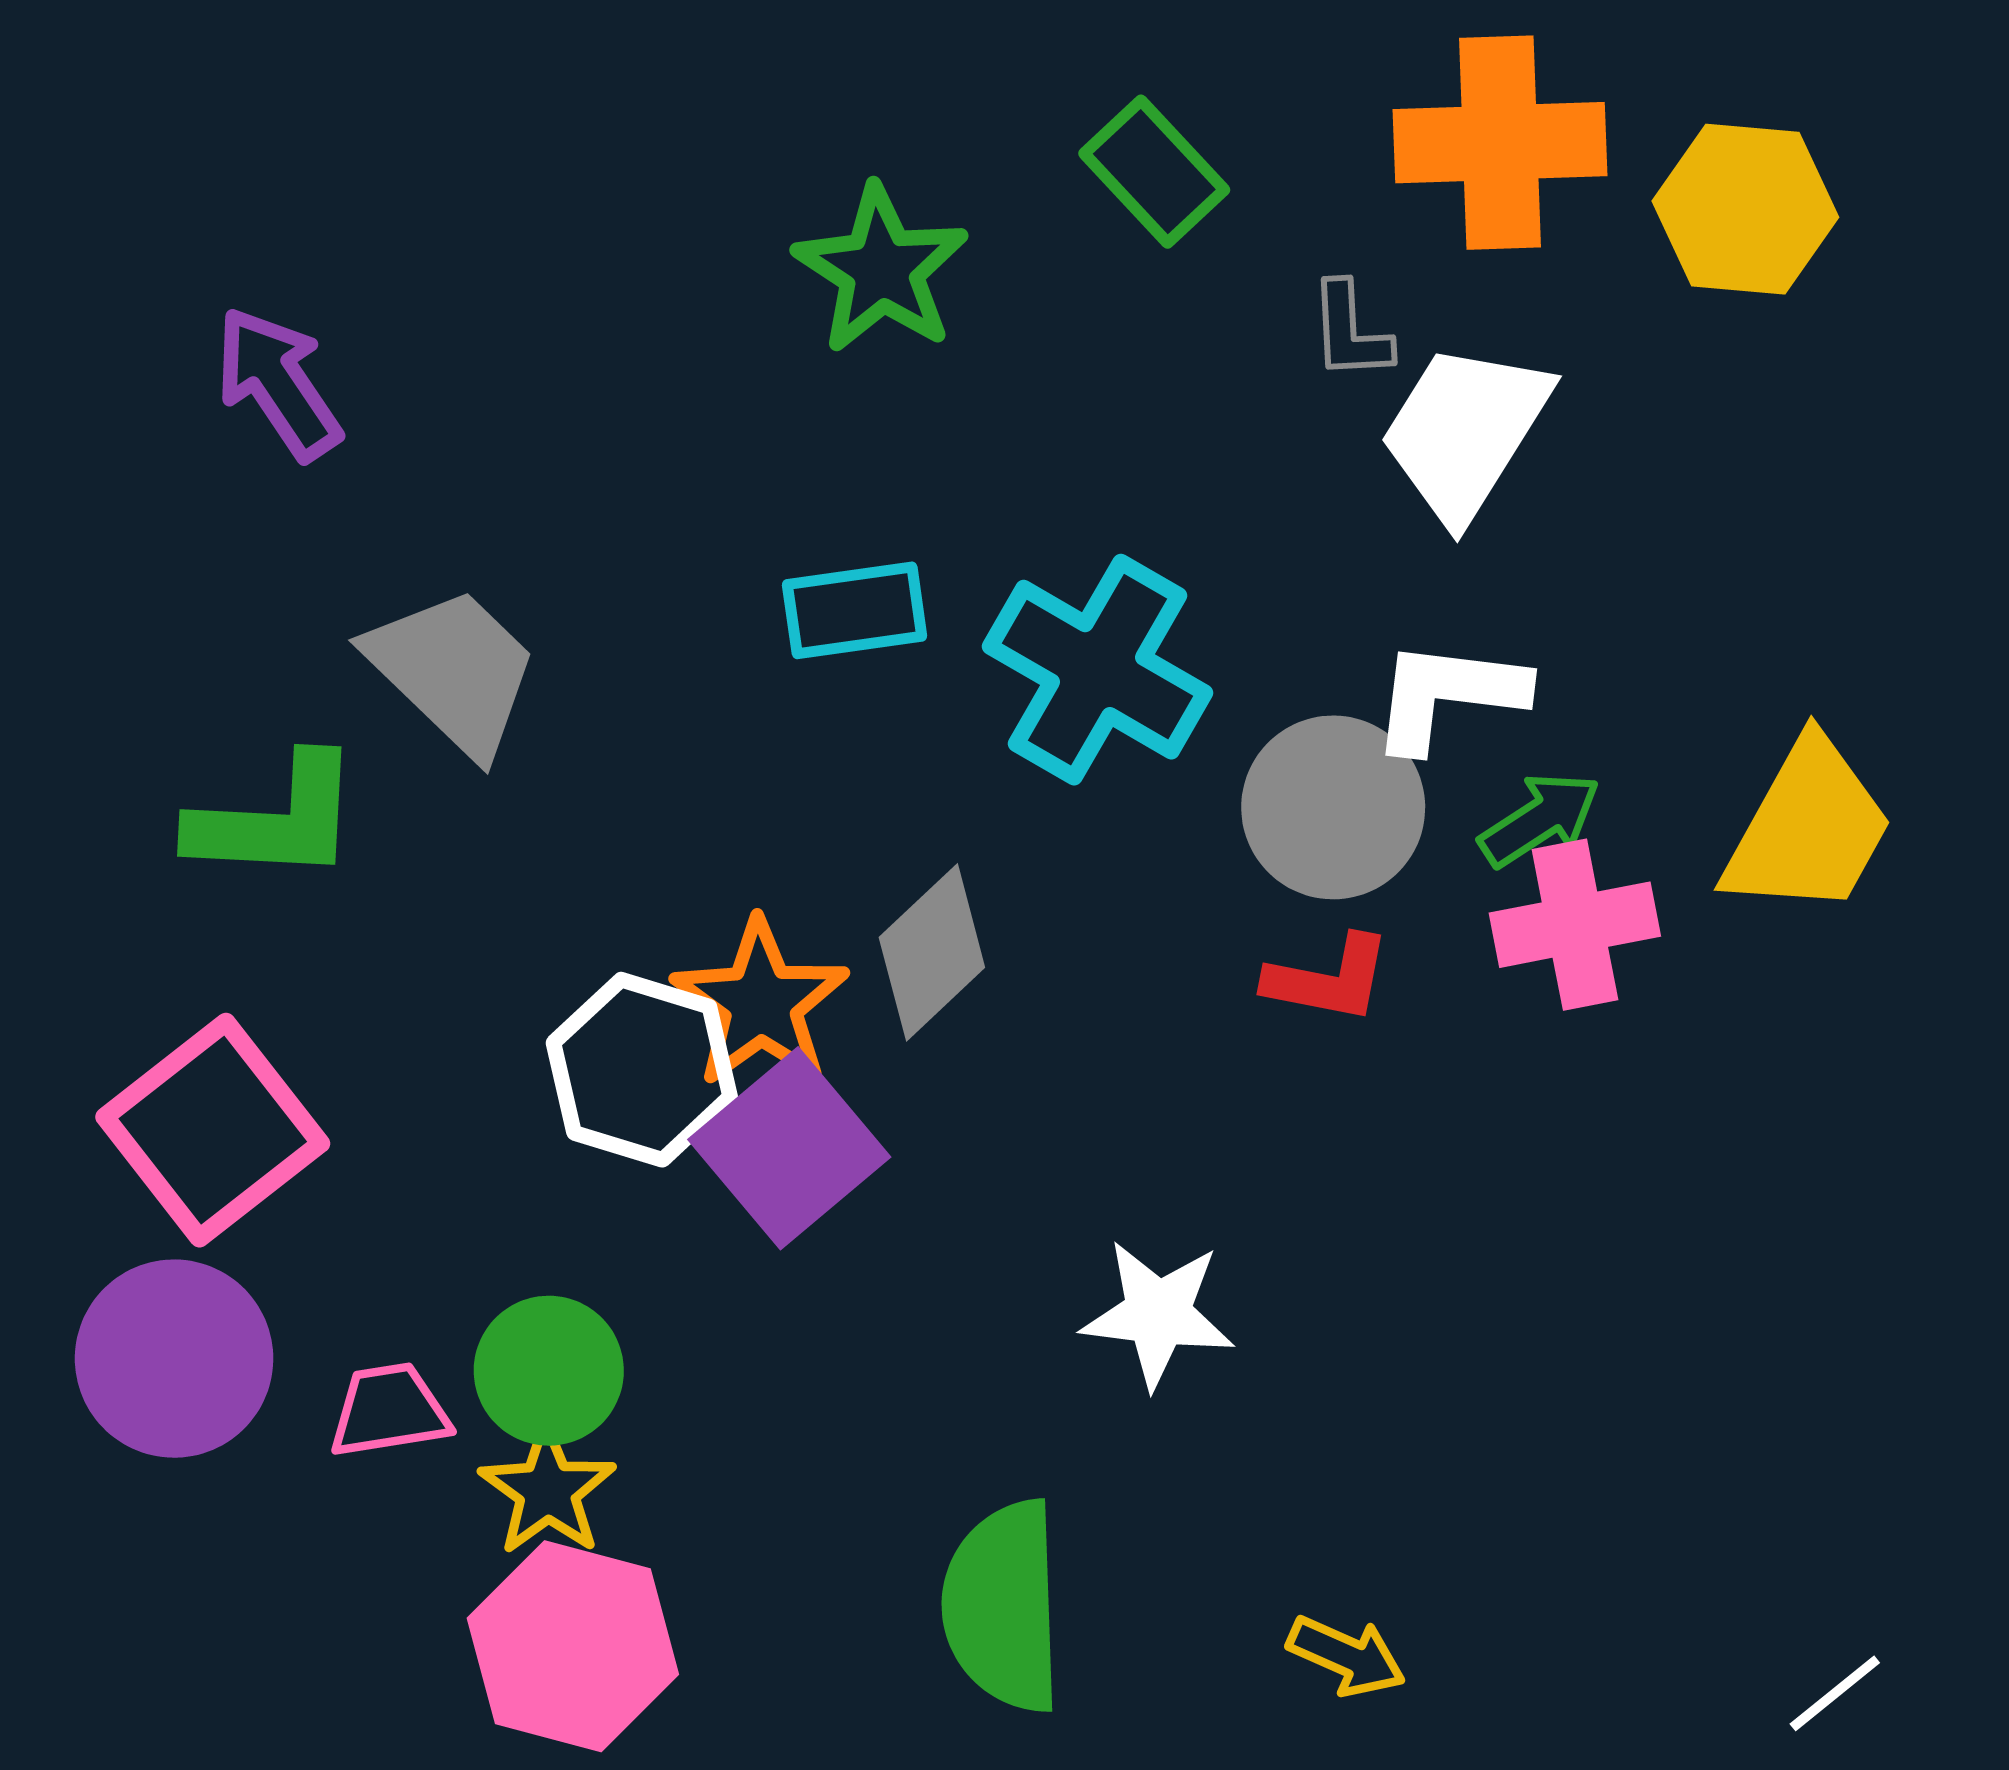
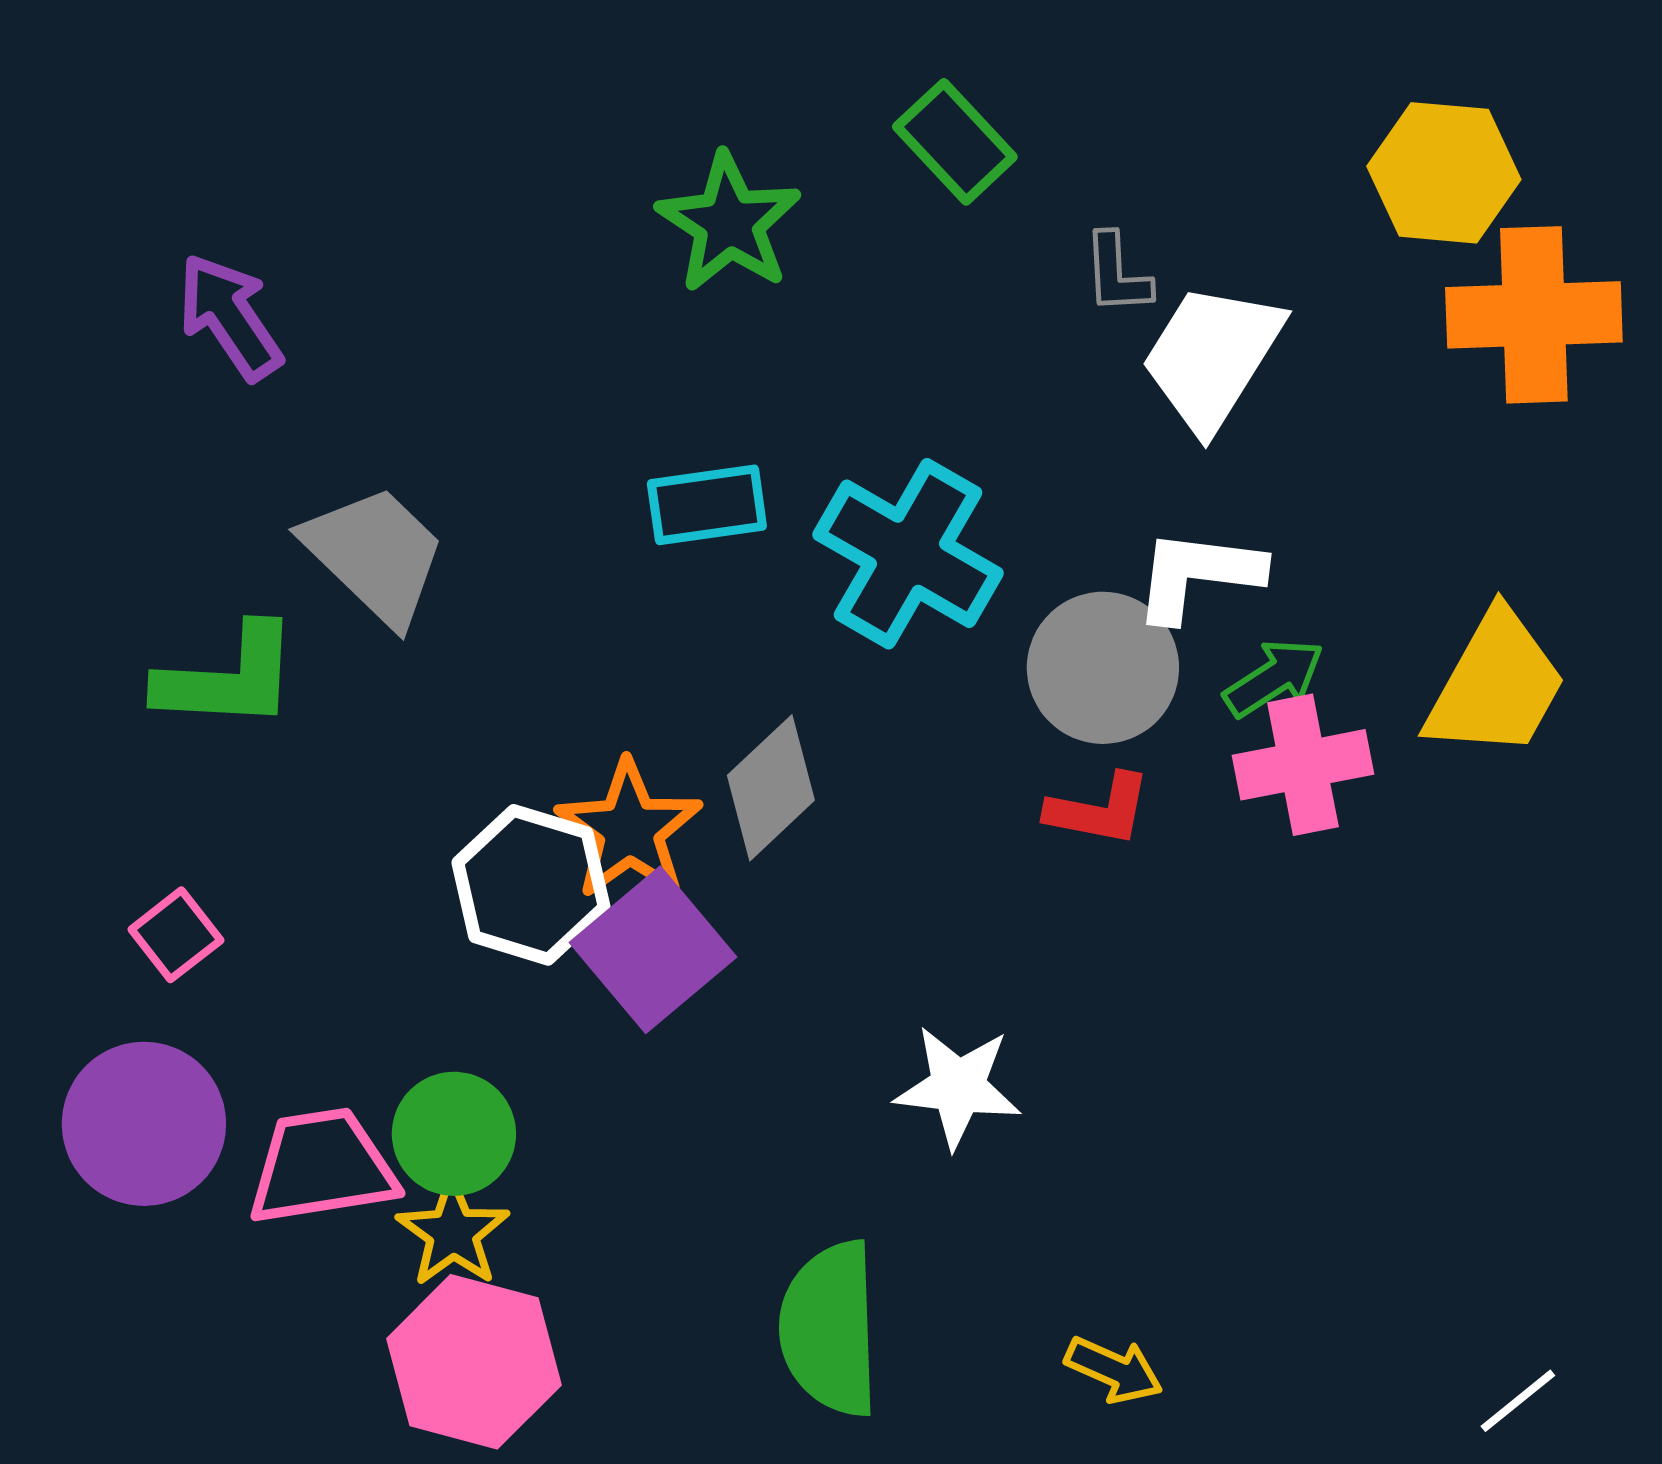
orange cross: (1500, 143) -> (1534, 315), moved
pink square: (213, 1130) -> (176, 935), size x0.5
pink trapezoid: (389, 1411) -> (322, 1167), size x1.5

